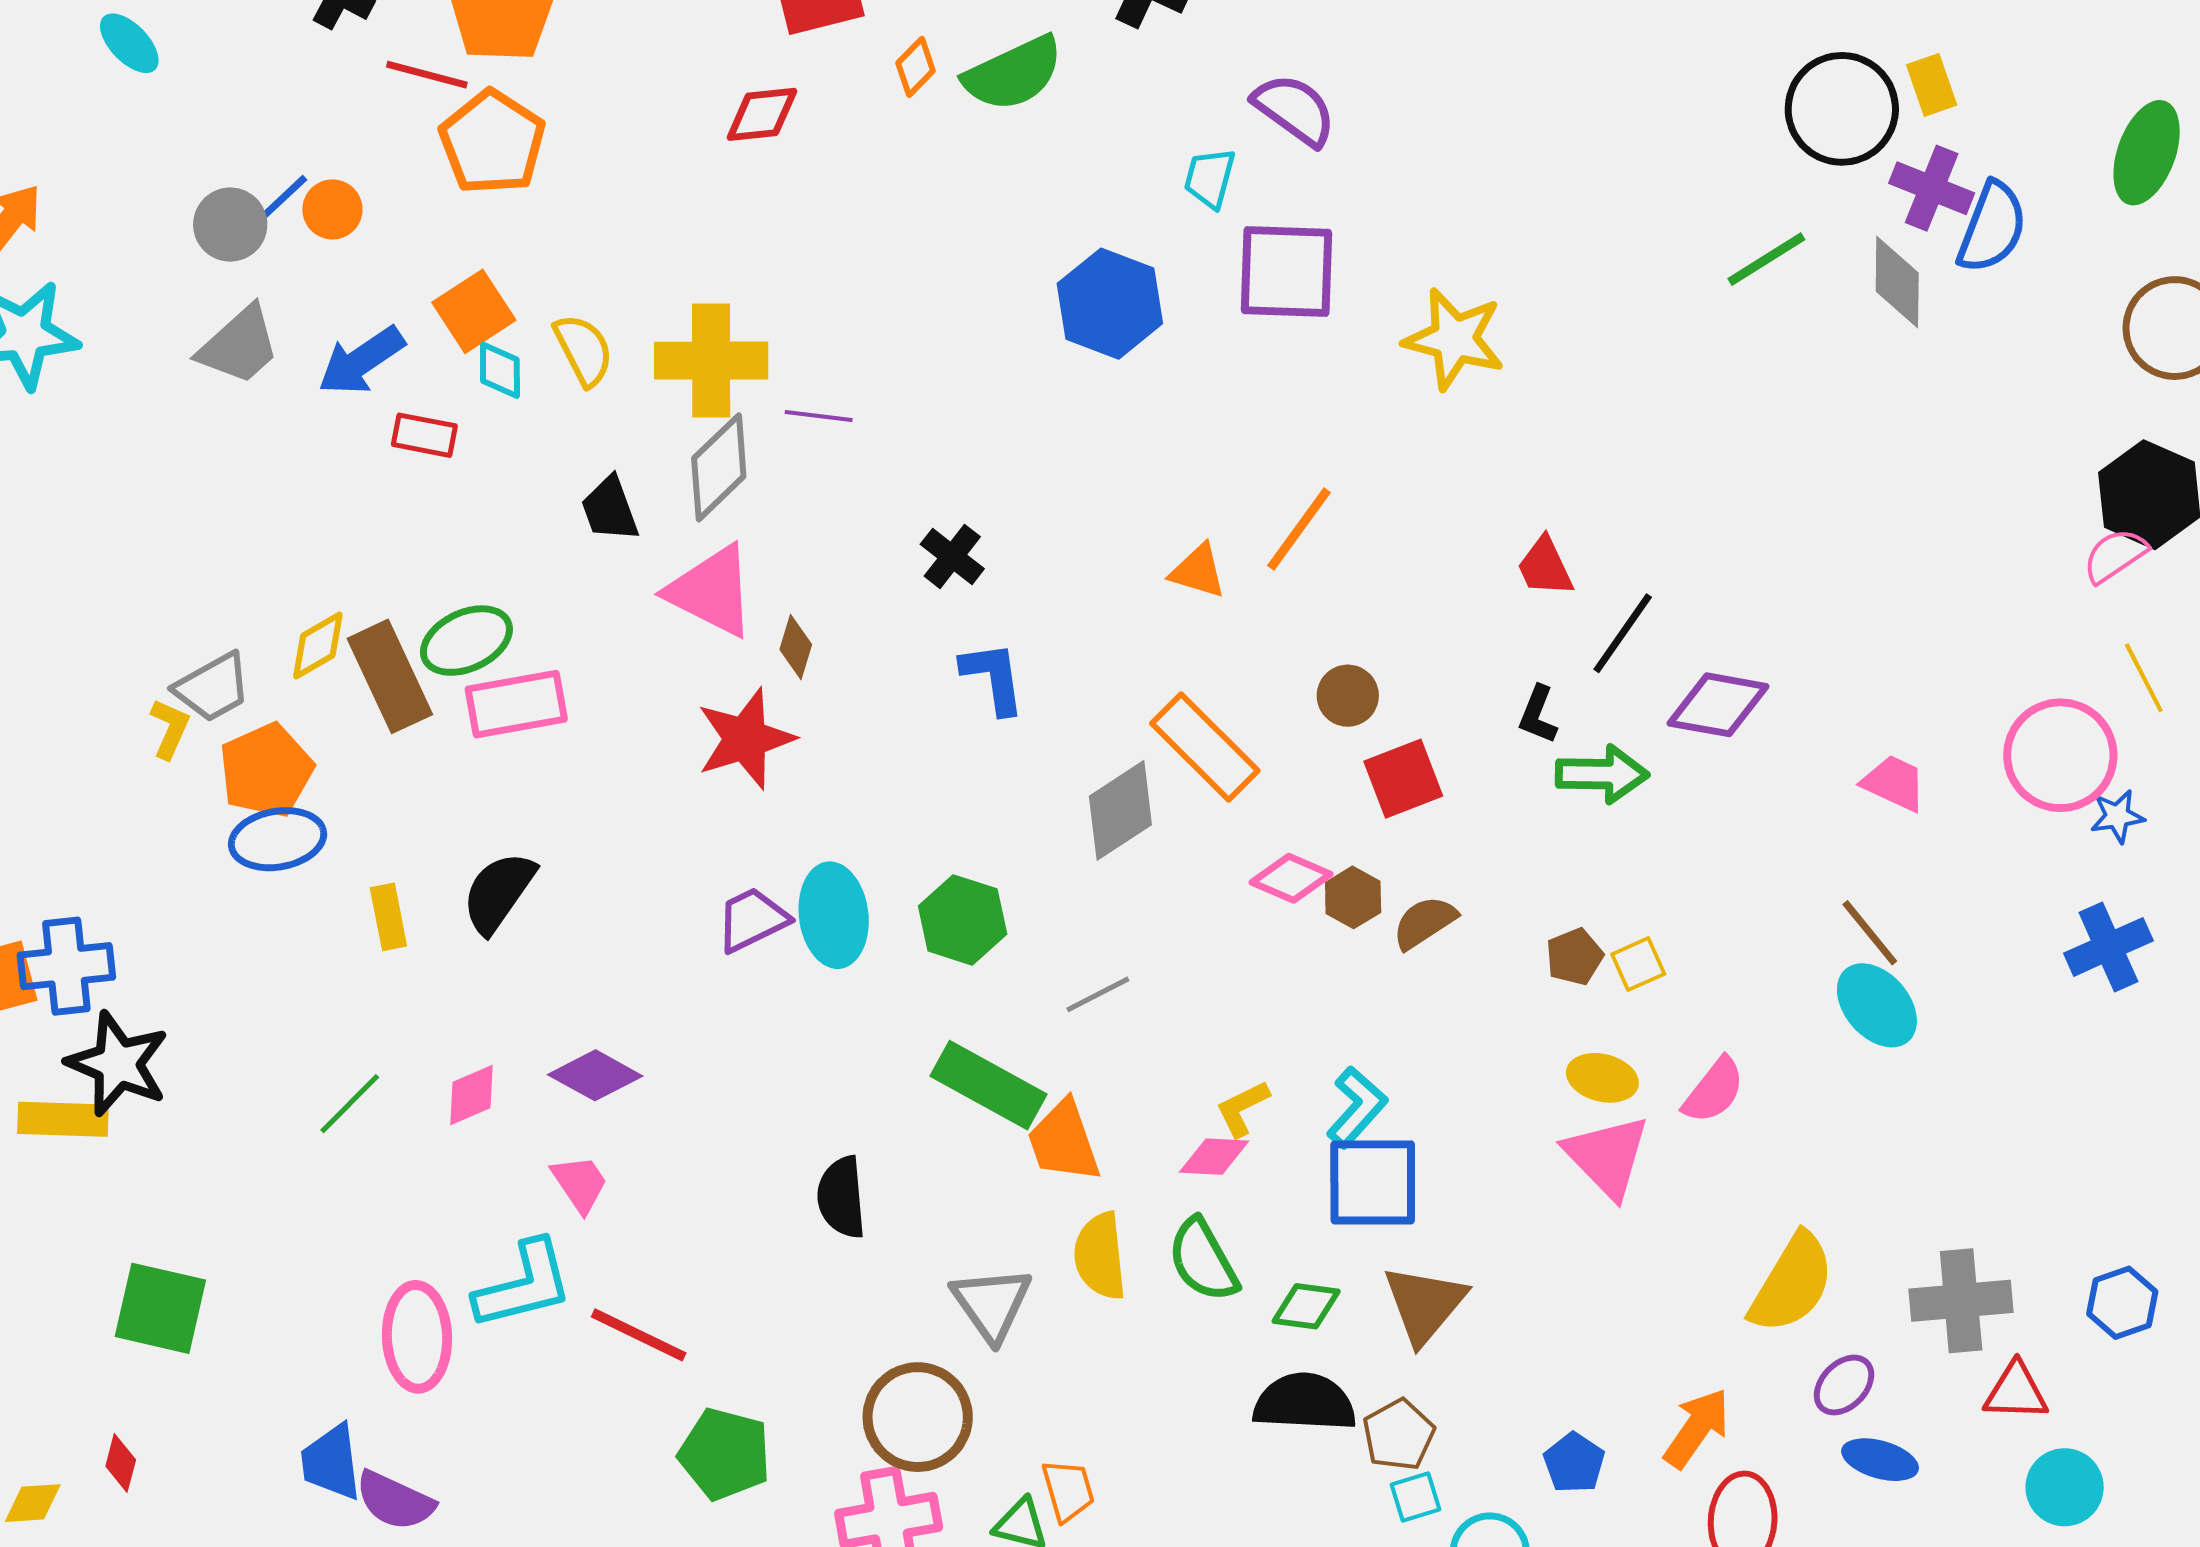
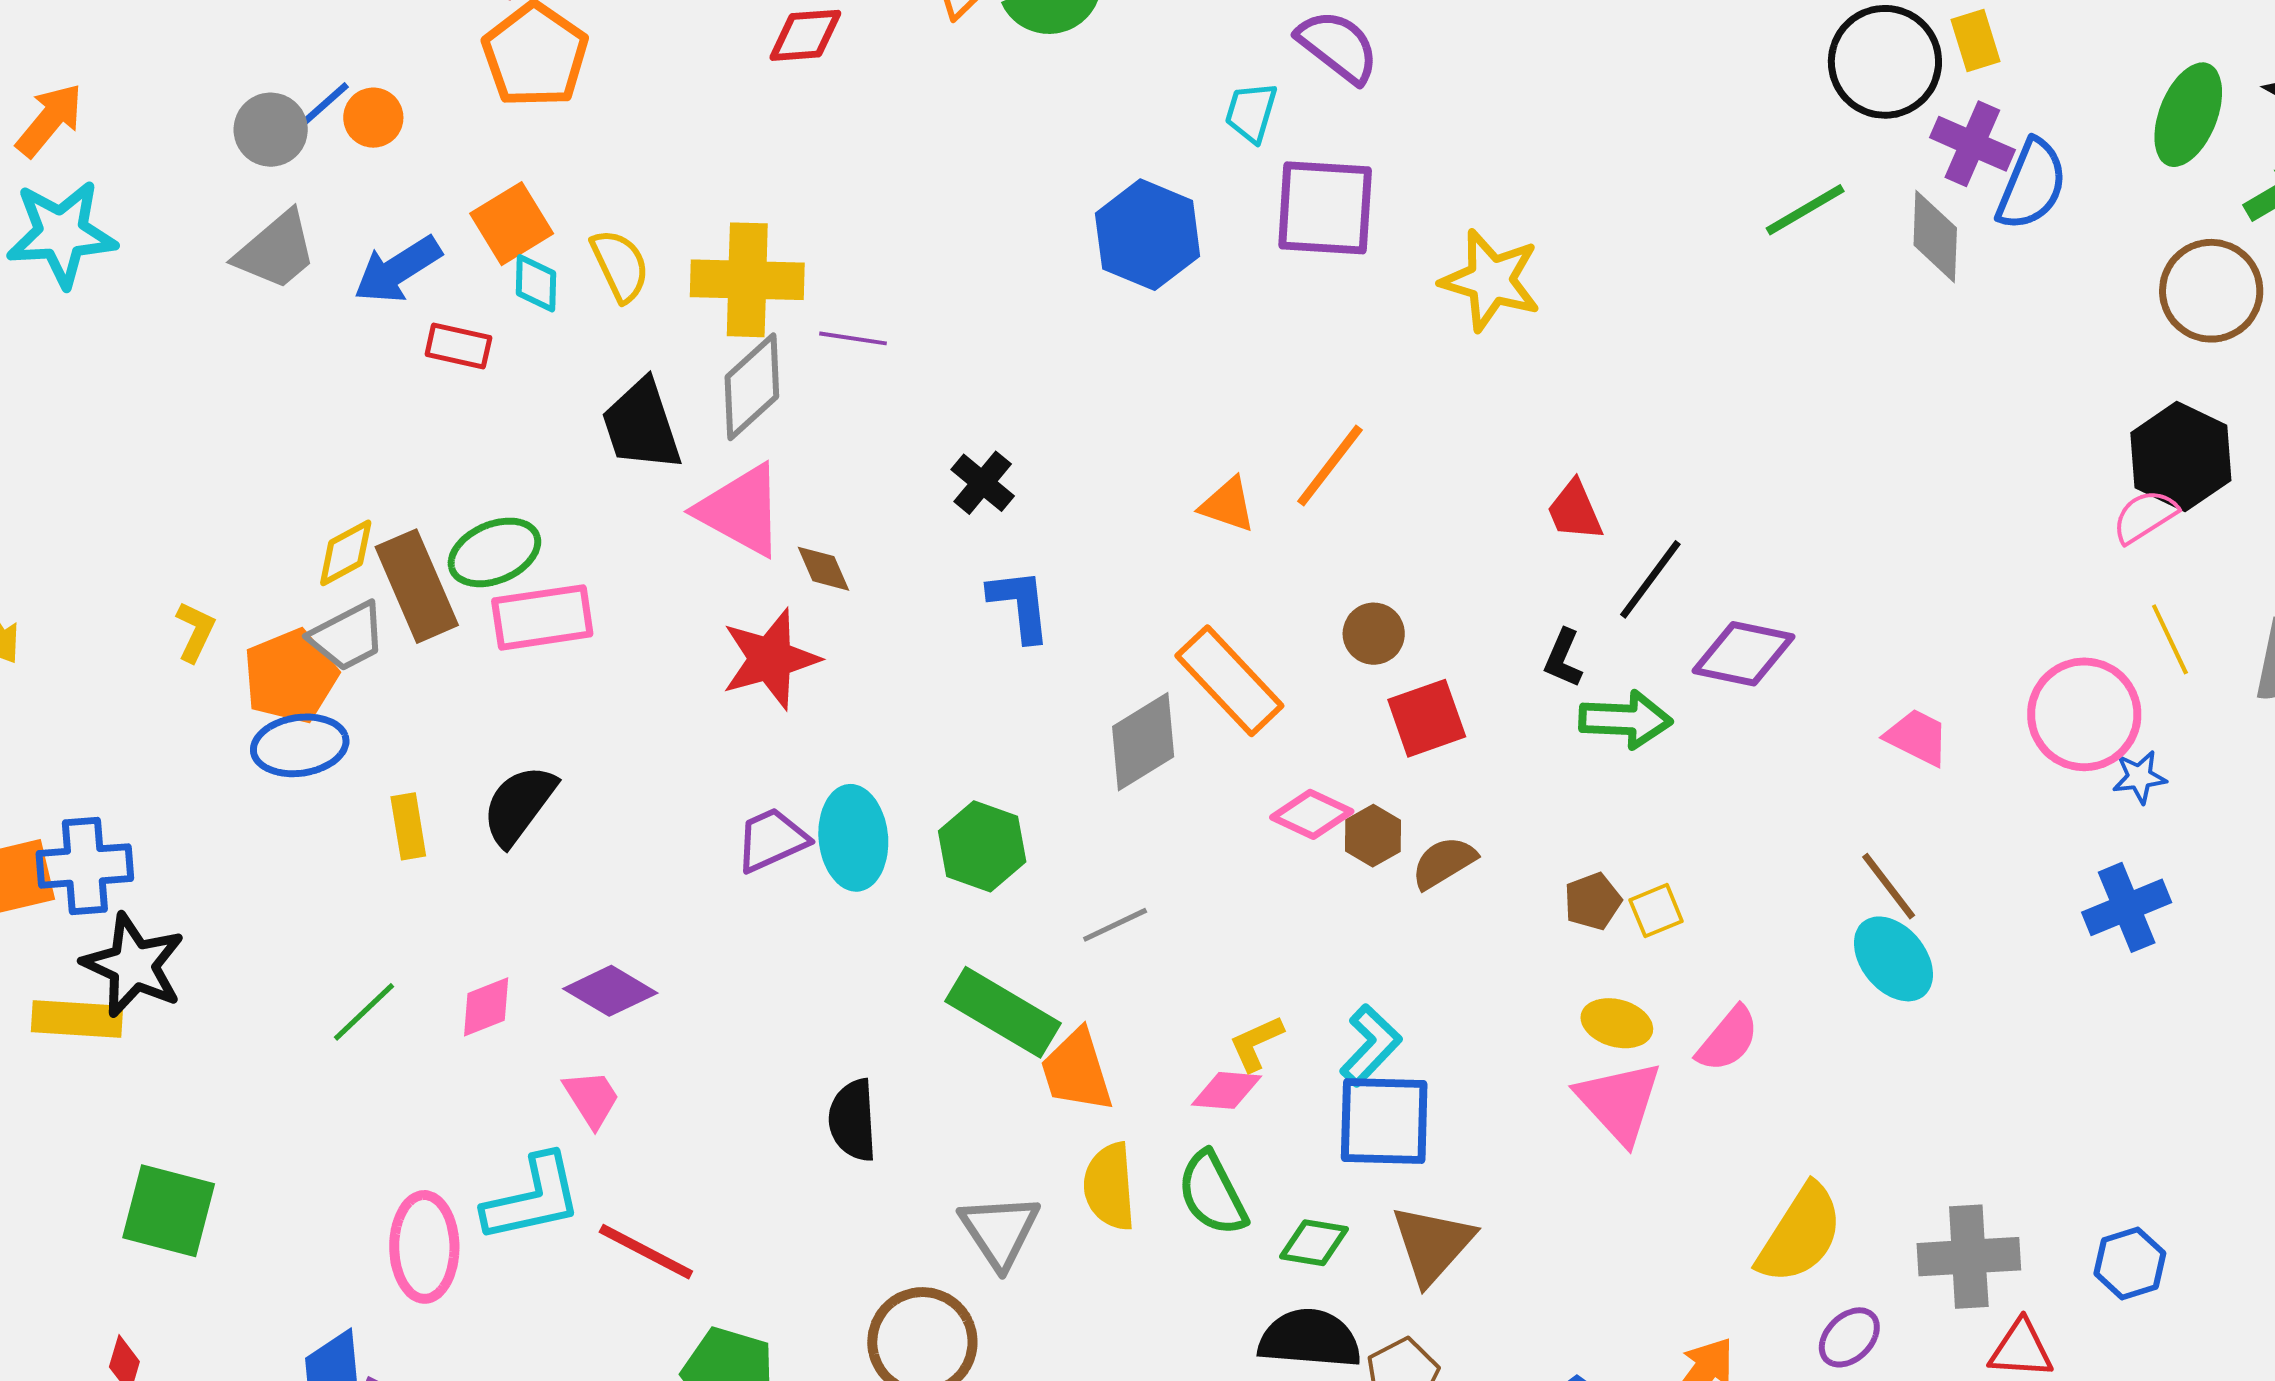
black trapezoid: (610, 509) -> (642, 425), size x1.4
brown diamond: (796, 647) -> (823, 569), turned -42
gray trapezoid: (213, 687) -> (348, 637), moved

